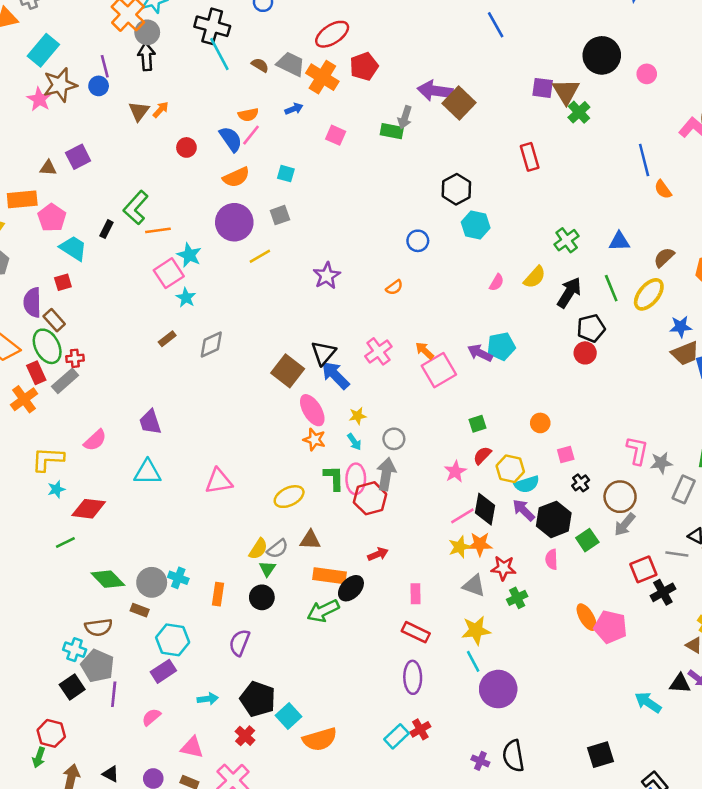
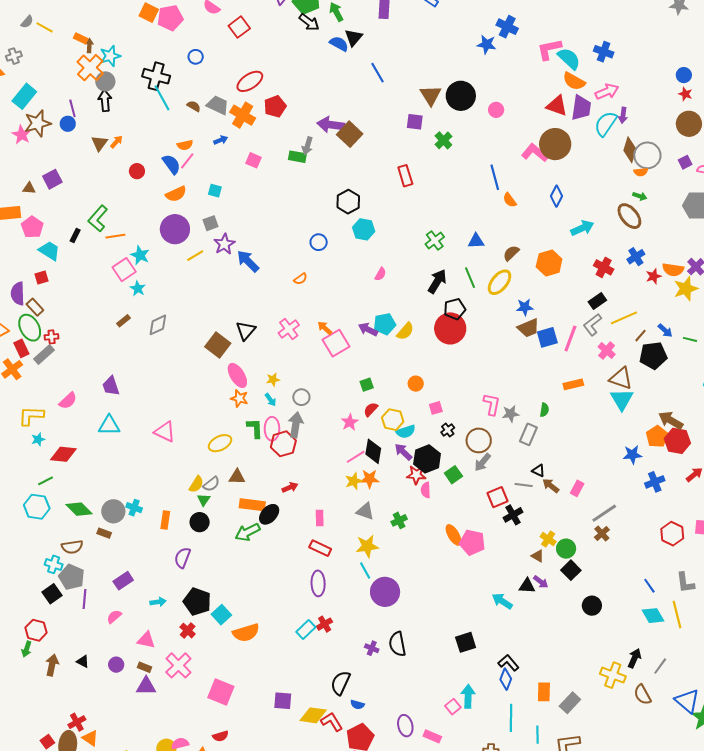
brown triangle: (566, 91) -> (431, 95), moved
purple star: (327, 276) -> (224, 244), moved
yellow semicircle: (535, 277) -> (405, 331), moved
red circle: (585, 353) -> (450, 328), size x1.8
blue arrow: (335, 375) -> (248, 261), moved
pink triangle: (219, 481) -> (165, 432), turned 35
red star: (503, 568) -> (416, 475), moved
cyan hexagon: (173, 640) -> (37, 507), moved

